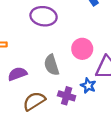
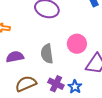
blue star: (88, 86) -> (75, 87), moved

